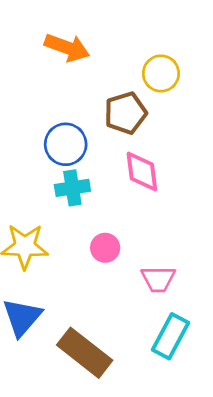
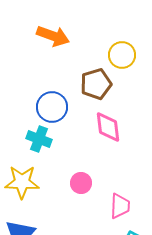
cyan cross: (72, 188) -> (39, 139), moved, turned 30
pink trapezoid: (158, 279) -> (120, 206), turned -88

